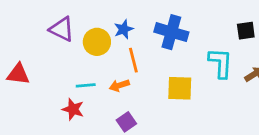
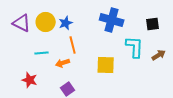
blue cross: (171, 32) -> (112, 20), moved
yellow circle: (97, 42) -> (46, 22), moved
cyan line: (86, 85) -> (42, 53), moved

